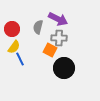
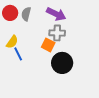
gray semicircle: (38, 27) -> (26, 14), moved
red circle: (12, 29) -> (10, 13), moved

